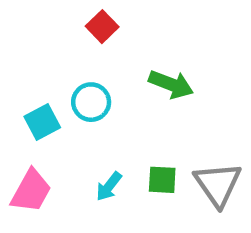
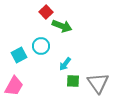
green arrow: (171, 84) -> (62, 26), moved
cyan arrow: (109, 186) -> (65, 64), moved

